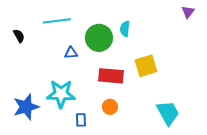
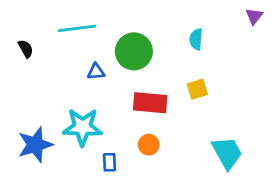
cyan semicircle: (125, 29) -> (196, 39), moved
yellow square: (146, 66) -> (197, 89), size x0.7

